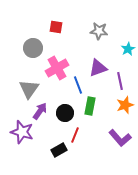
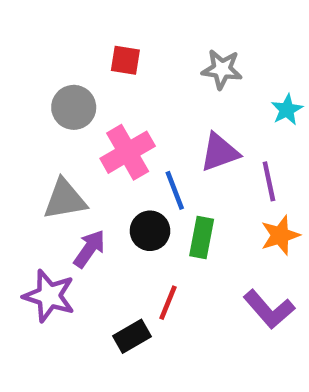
gray triangle: (29, 89) -> (65, 199), turned 45
black circle: (65, 113) -> (150, 231), moved

